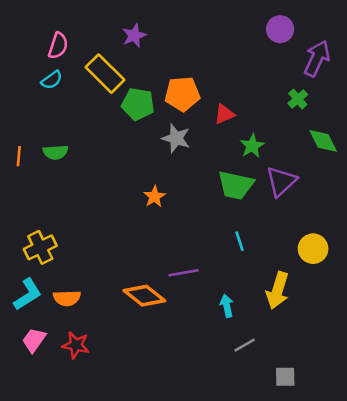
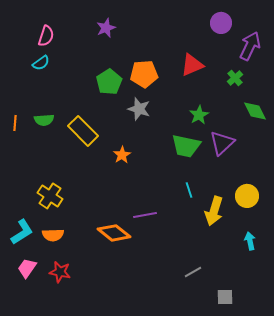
yellow rectangle: (105, 74) -> (83, 131), moved
green pentagon: (138, 104) -> (109, 82), turned 30
red triangle: (224, 114) -> (192, 65), moved, size x1.4
yellow cross: (40, 247) -> (50, 196), moved, turned -30
yellow arrow: (278, 291) -> (214, 211), moved
cyan arrow: (227, 306) -> (250, 241), moved

